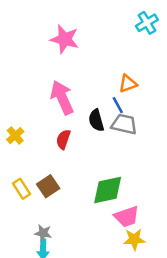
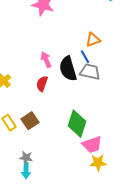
pink arrow: (62, 98) -> (46, 60), moved, size x0.6
black semicircle: (96, 120) -> (68, 69), size x1.4
green diamond: (108, 190) -> (77, 124), turned -60

